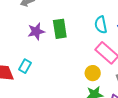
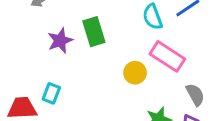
yellow circle: (93, 73) -> (135, 73), moved

